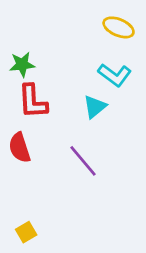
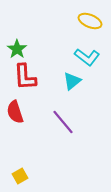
green star: (22, 64) -> (17, 49), turned -30

